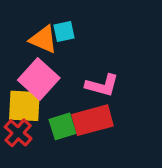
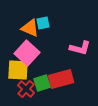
pink L-shape: (102, 85) -> (80, 48), moved
red cross: (18, 133) -> (26, 89), moved

